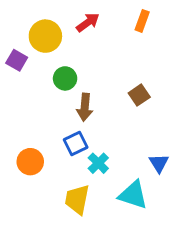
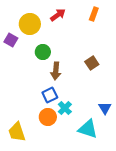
orange circle: (30, 162) -> (48, 117), moved
yellow trapezoid: (77, 199) -> (17, 132), moved, turned -30

